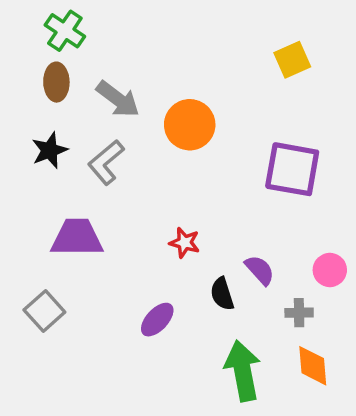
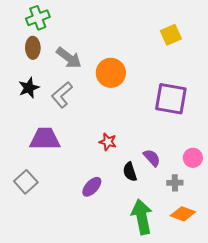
green cross: (65, 31) -> (38, 18), turned 35
orange diamond: (313, 366) -> (183, 214), turned -65

